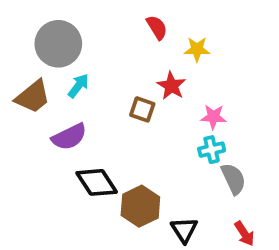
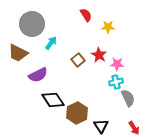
cyan arrow: (78, 86) -> (51, 43), moved
red star: (171, 86) -> (99, 55), moved
brown trapezoid: (33, 97) -> (18, 53), turned 65
brown square: (142, 109) -> (78, 60), turned 32

